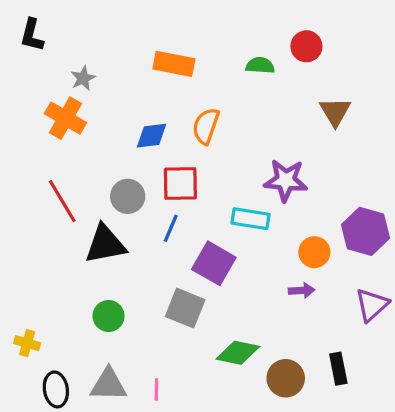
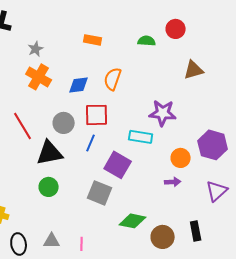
orange rectangle: (174, 64) -> (93, 40), size x0.7
brown triangle: (335, 112) -> (194, 70), turned 45
orange cross: (65, 118) -> (39, 77), moved
green circle: (109, 316) -> (49, 187), moved
gray triangle: (109, 385) -> (52, 241), size x0.7

